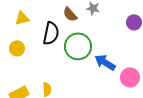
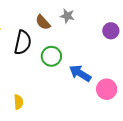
green circle: (78, 46) -> (51, 56), size x0.7

